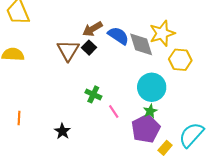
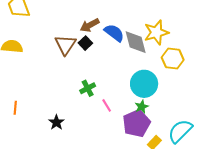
green cross: (93, 94) -> (88, 88), turned 35

